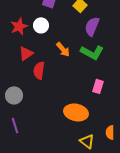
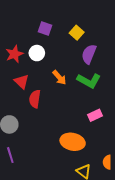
red triangle: (26, 53) -> (22, 82), turned -42
pink rectangle: (98, 86) -> (95, 115), turned 48

